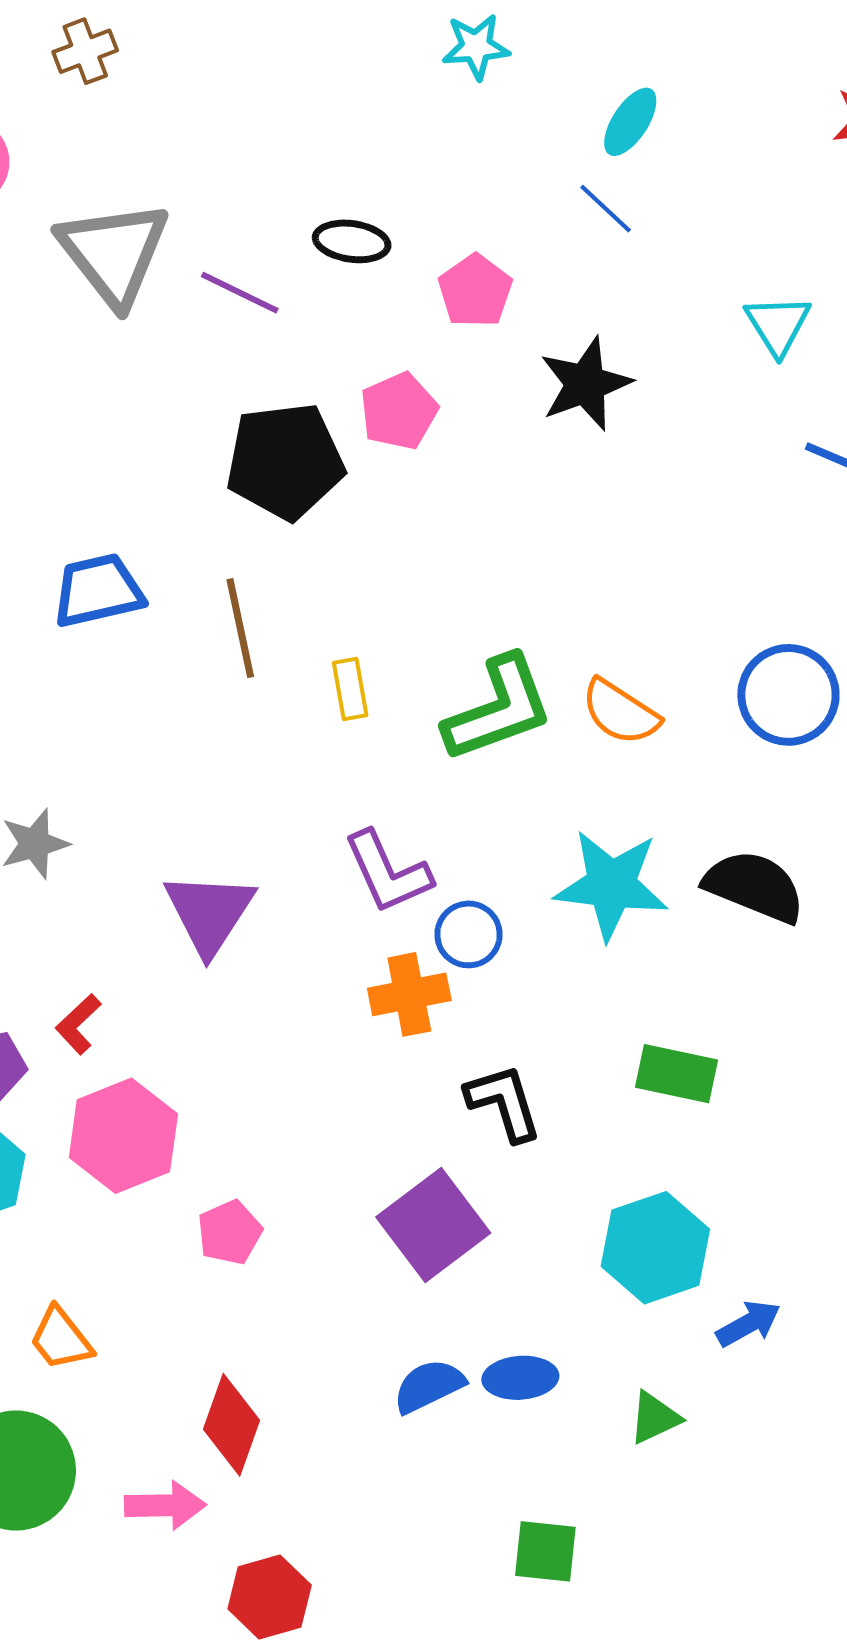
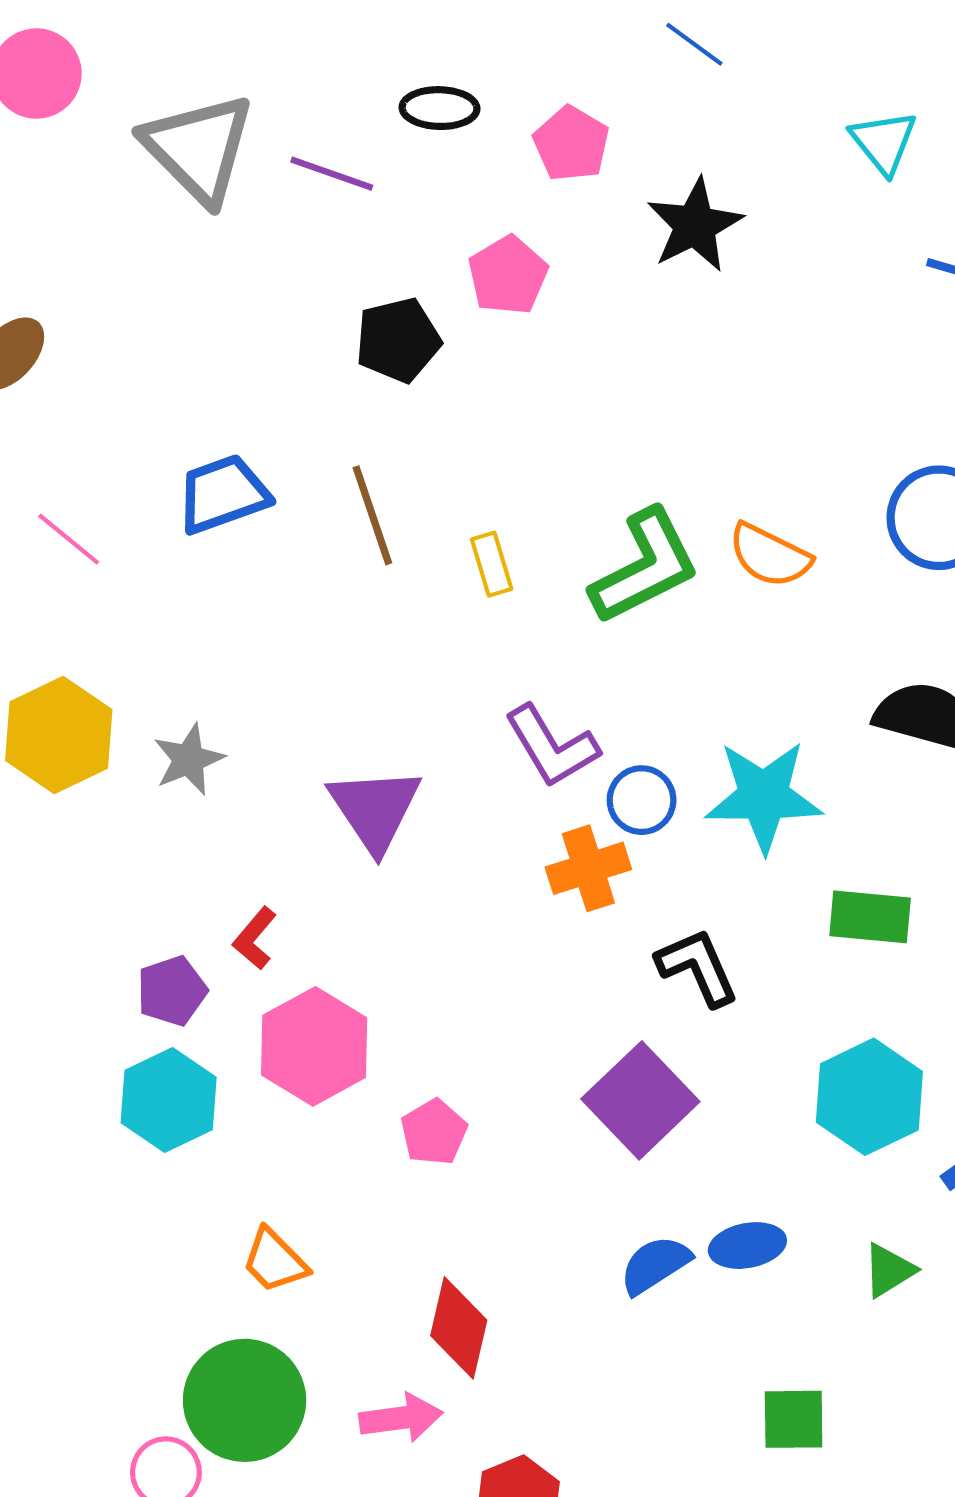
black pentagon: (285, 461) -> (398, 340), size x0.7
cyan star: (611, 885) -> (764, 796), moved

